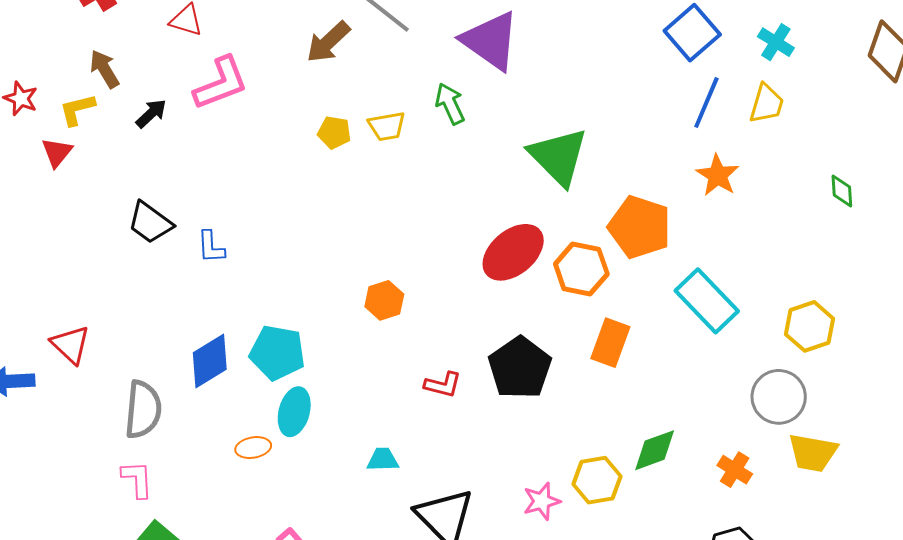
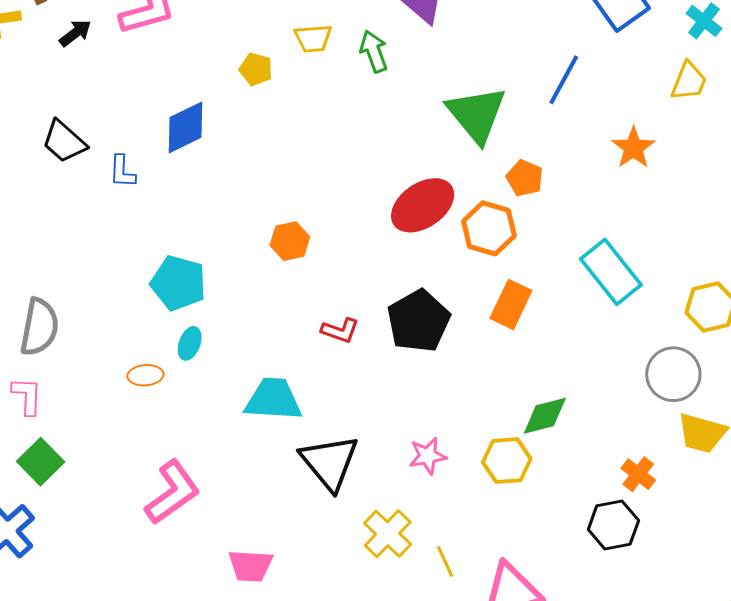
blue line: (706, 103) -> (564, 80), moved
yellow trapezoid: (387, 126) -> (313, 38), moved
orange pentagon: (640, 227) -> (525, 178), moved, size x0.6
blue diamond: (210, 361) -> (186, 127), moved
cyan ellipse: (294, 412) -> (190, 343), size x0.7
cyan trapezoid: (383, 460) -> (273, 399), size x1.8
orange cross: (735, 470) -> (638, 474), moved
yellow hexagon: (597, 480) -> (507, 461), moved

